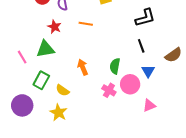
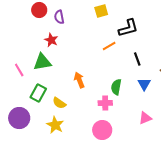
black L-shape: (145, 18) -> (128, 28), moved
orange line: (86, 24) -> (109, 46), moved, turned -40
green semicircle: (115, 66) -> (116, 87), moved
pink circle: (130, 84) -> (102, 130), moved
pink cross: (109, 90) -> (105, 103), turned -32

